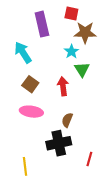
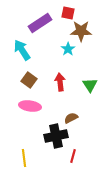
purple rectangle: (42, 24) -> (40, 23), turned 70
green triangle: (82, 69) -> (90, 85), moved
brown semicircle: (67, 120) -> (71, 118), moved, turned 40
red line: (89, 159) -> (73, 156), moved

